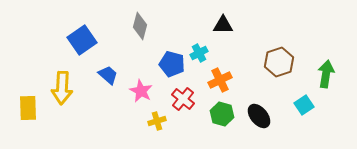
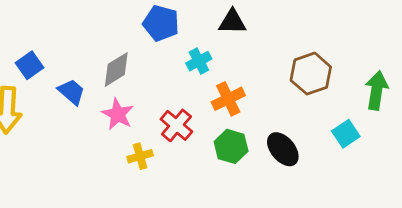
gray diamond: (140, 26) -> (116, 69), moved, turned 44
blue square: (82, 40) -> (29, 65), moved, size x0.7
blue pentagon: (172, 64) -> (161, 23), moved

